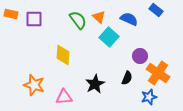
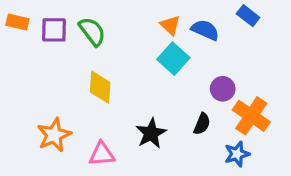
orange triangle: (99, 17) -> (170, 25), moved
green semicircle: (78, 20) -> (92, 32), moved
orange star: (34, 85) -> (54, 135), turned 30

